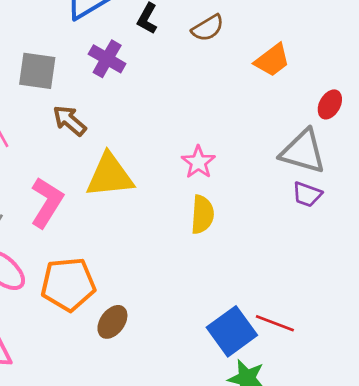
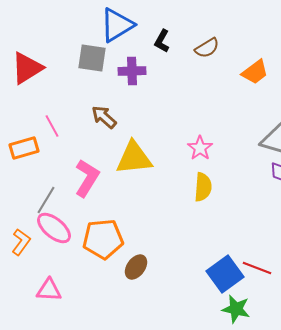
purple cross: (107, 59) -> (132, 71), turned -32
gray square: (37, 71) -> (92, 58), moved

